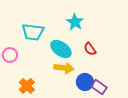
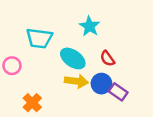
blue circle: (85, 82) -> (101, 84), moved
purple rectangle: (99, 87) -> (118, 92), moved

